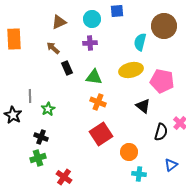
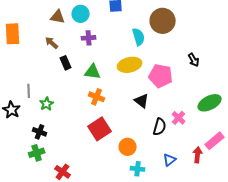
cyan circle: (92, 19) -> (81, 14), moved
brown triangle: (59, 22) -> (58, 17), turned 35
cyan semicircle: (140, 42) -> (139, 37), turned 150

